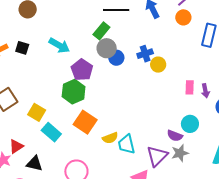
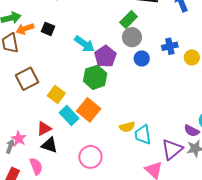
cyan arrow: (59, 45) -> (84, 44), moved
blue circle: (116, 58) -> (142, 58), moved
yellow circle: (158, 65) -> (192, 57), moved
orange square: (85, 122) -> (89, 110), moved
red triangle: (16, 146) -> (44, 129), moved

